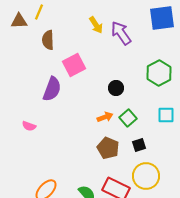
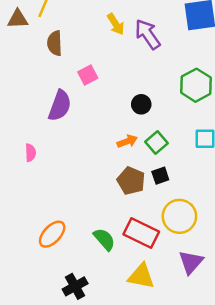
pink square: (74, 65) -> (88, 75), size x0.7
pink semicircle: (29, 126) -> (30, 153), turned -112
black square: (139, 145) -> (160, 176), moved

